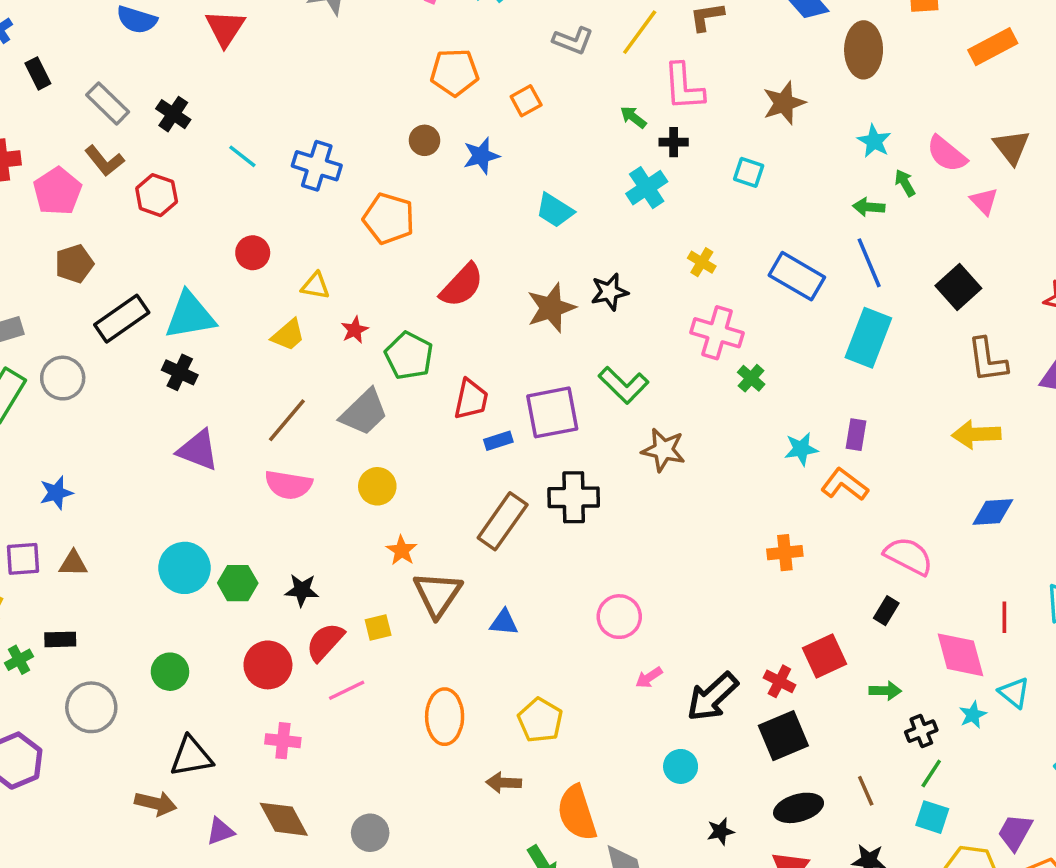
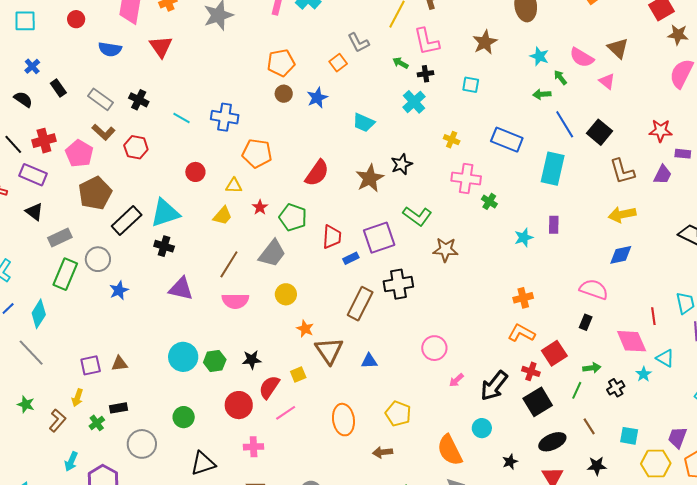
gray L-shape: (573, 41) -> (358, 43), moved, turned 50
orange pentagon: (454, 72) -> (281, 63), moved
orange pentagon: (389, 219) -> (257, 153), moved
blue line: (869, 263) -> (565, 124), moved
brown pentagon: (74, 264) -> (95, 193), size x1.5
orange L-shape: (844, 485) -> (521, 333), moved
blue star: (56, 493) -> (119, 290), moved
blue diamond: (993, 512) -> (621, 255), moved
green line: (931, 773) -> (577, 390), moved
orange semicircle: (577, 813) -> (450, 450), moved

